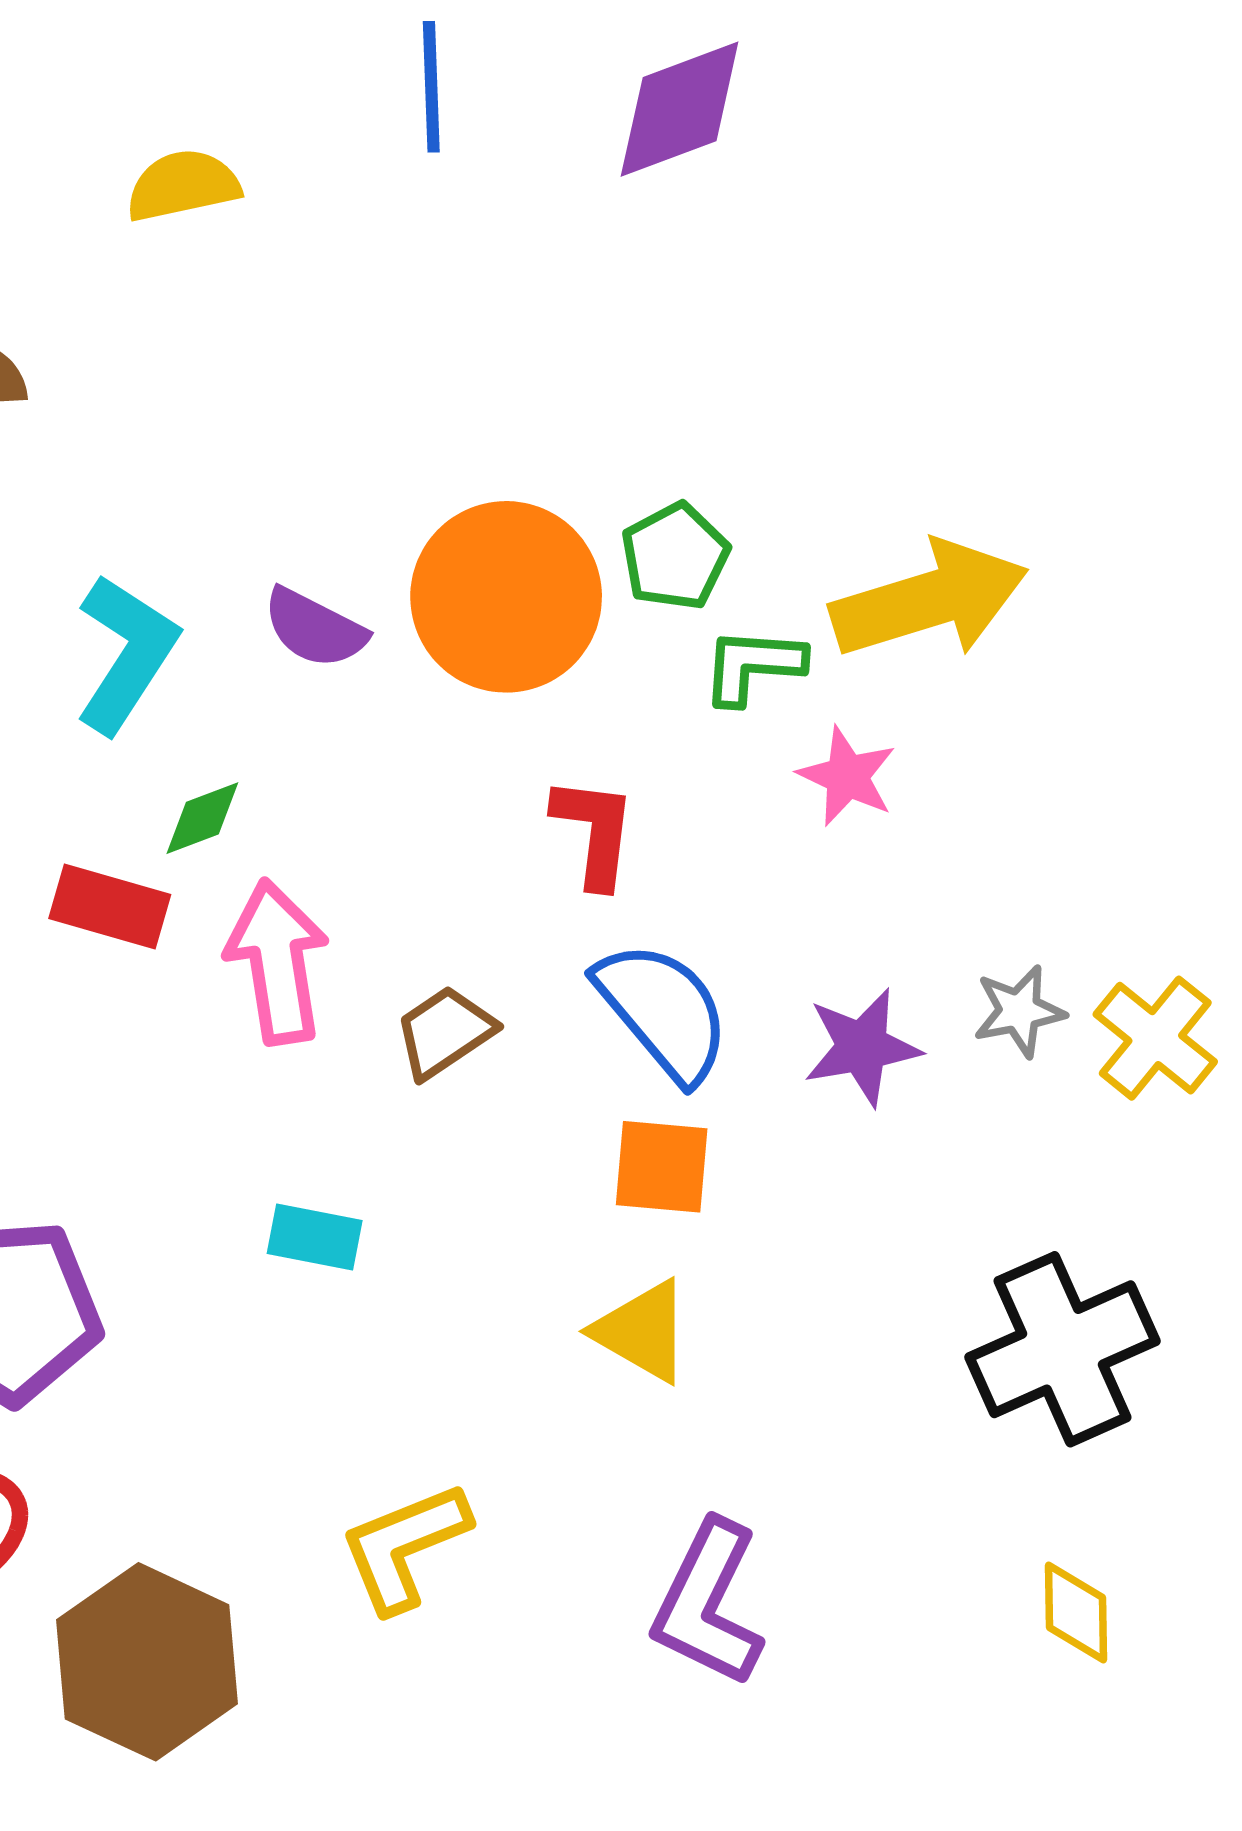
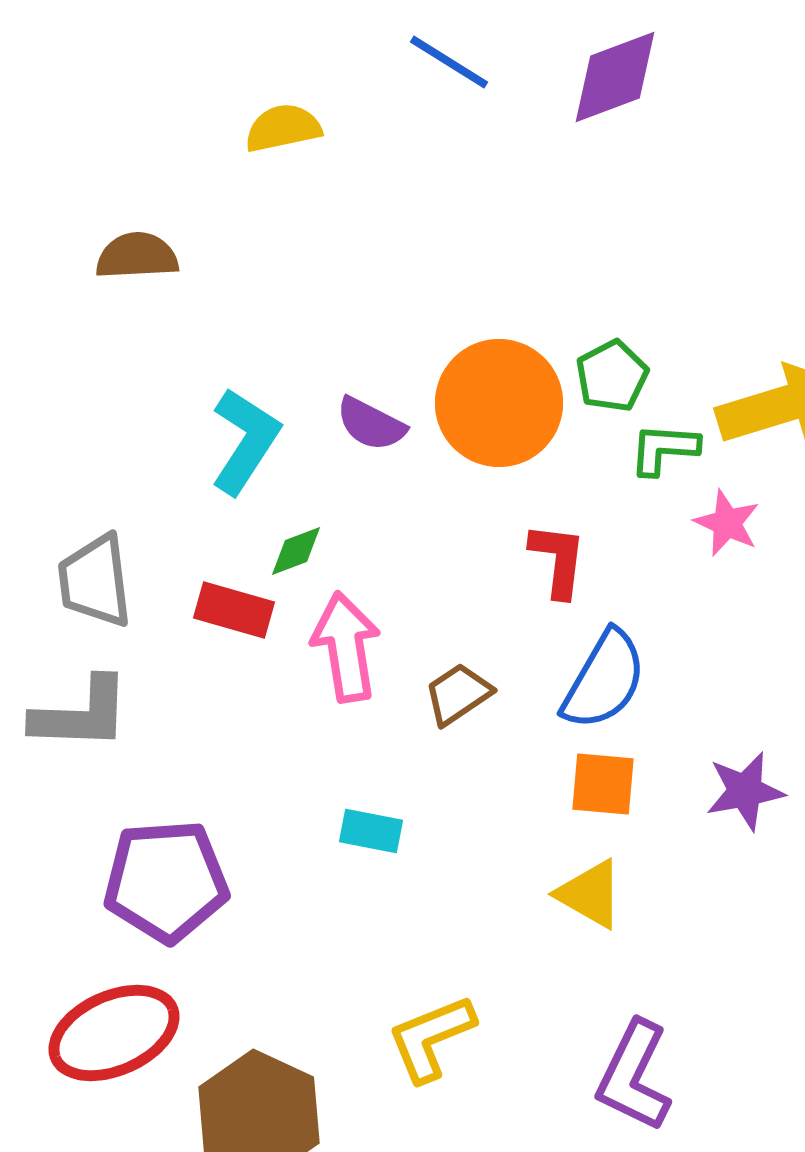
blue line: (431, 87) -> (449, 62), turned -56
blue semicircle: (663, 1011) -> (604, 680), turned 70
purple star: (862, 1047) -> (745, 791), moved

